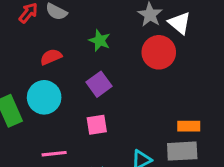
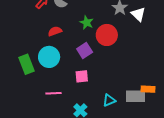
red circle: (159, 52) -> (107, 35), moved
orange rectangle: (189, 126) -> (148, 89), moved

